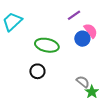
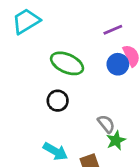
black circle: (37, 71) -> (58, 101), moved

